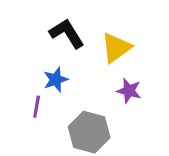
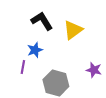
purple star: (129, 91) -> (94, 70), moved

